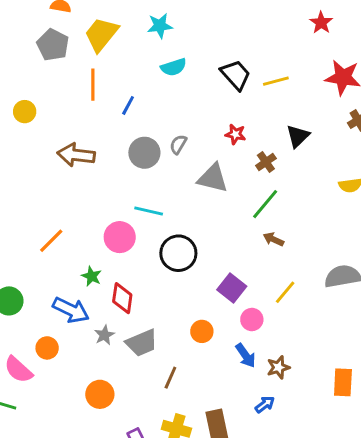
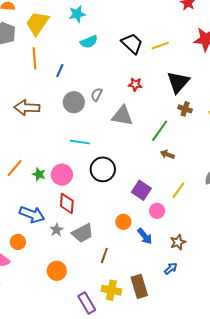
black triangle: (298, 136) -> (178, 82), size x1.4
brown cross: (266, 162) -> (185, 109), moved, turned -32
pink circle: (120, 237) -> (62, 175), moved
green star: (92, 276) -> (39, 174), moved
blue arrow: (246, 355) -> (145, 236), moved

